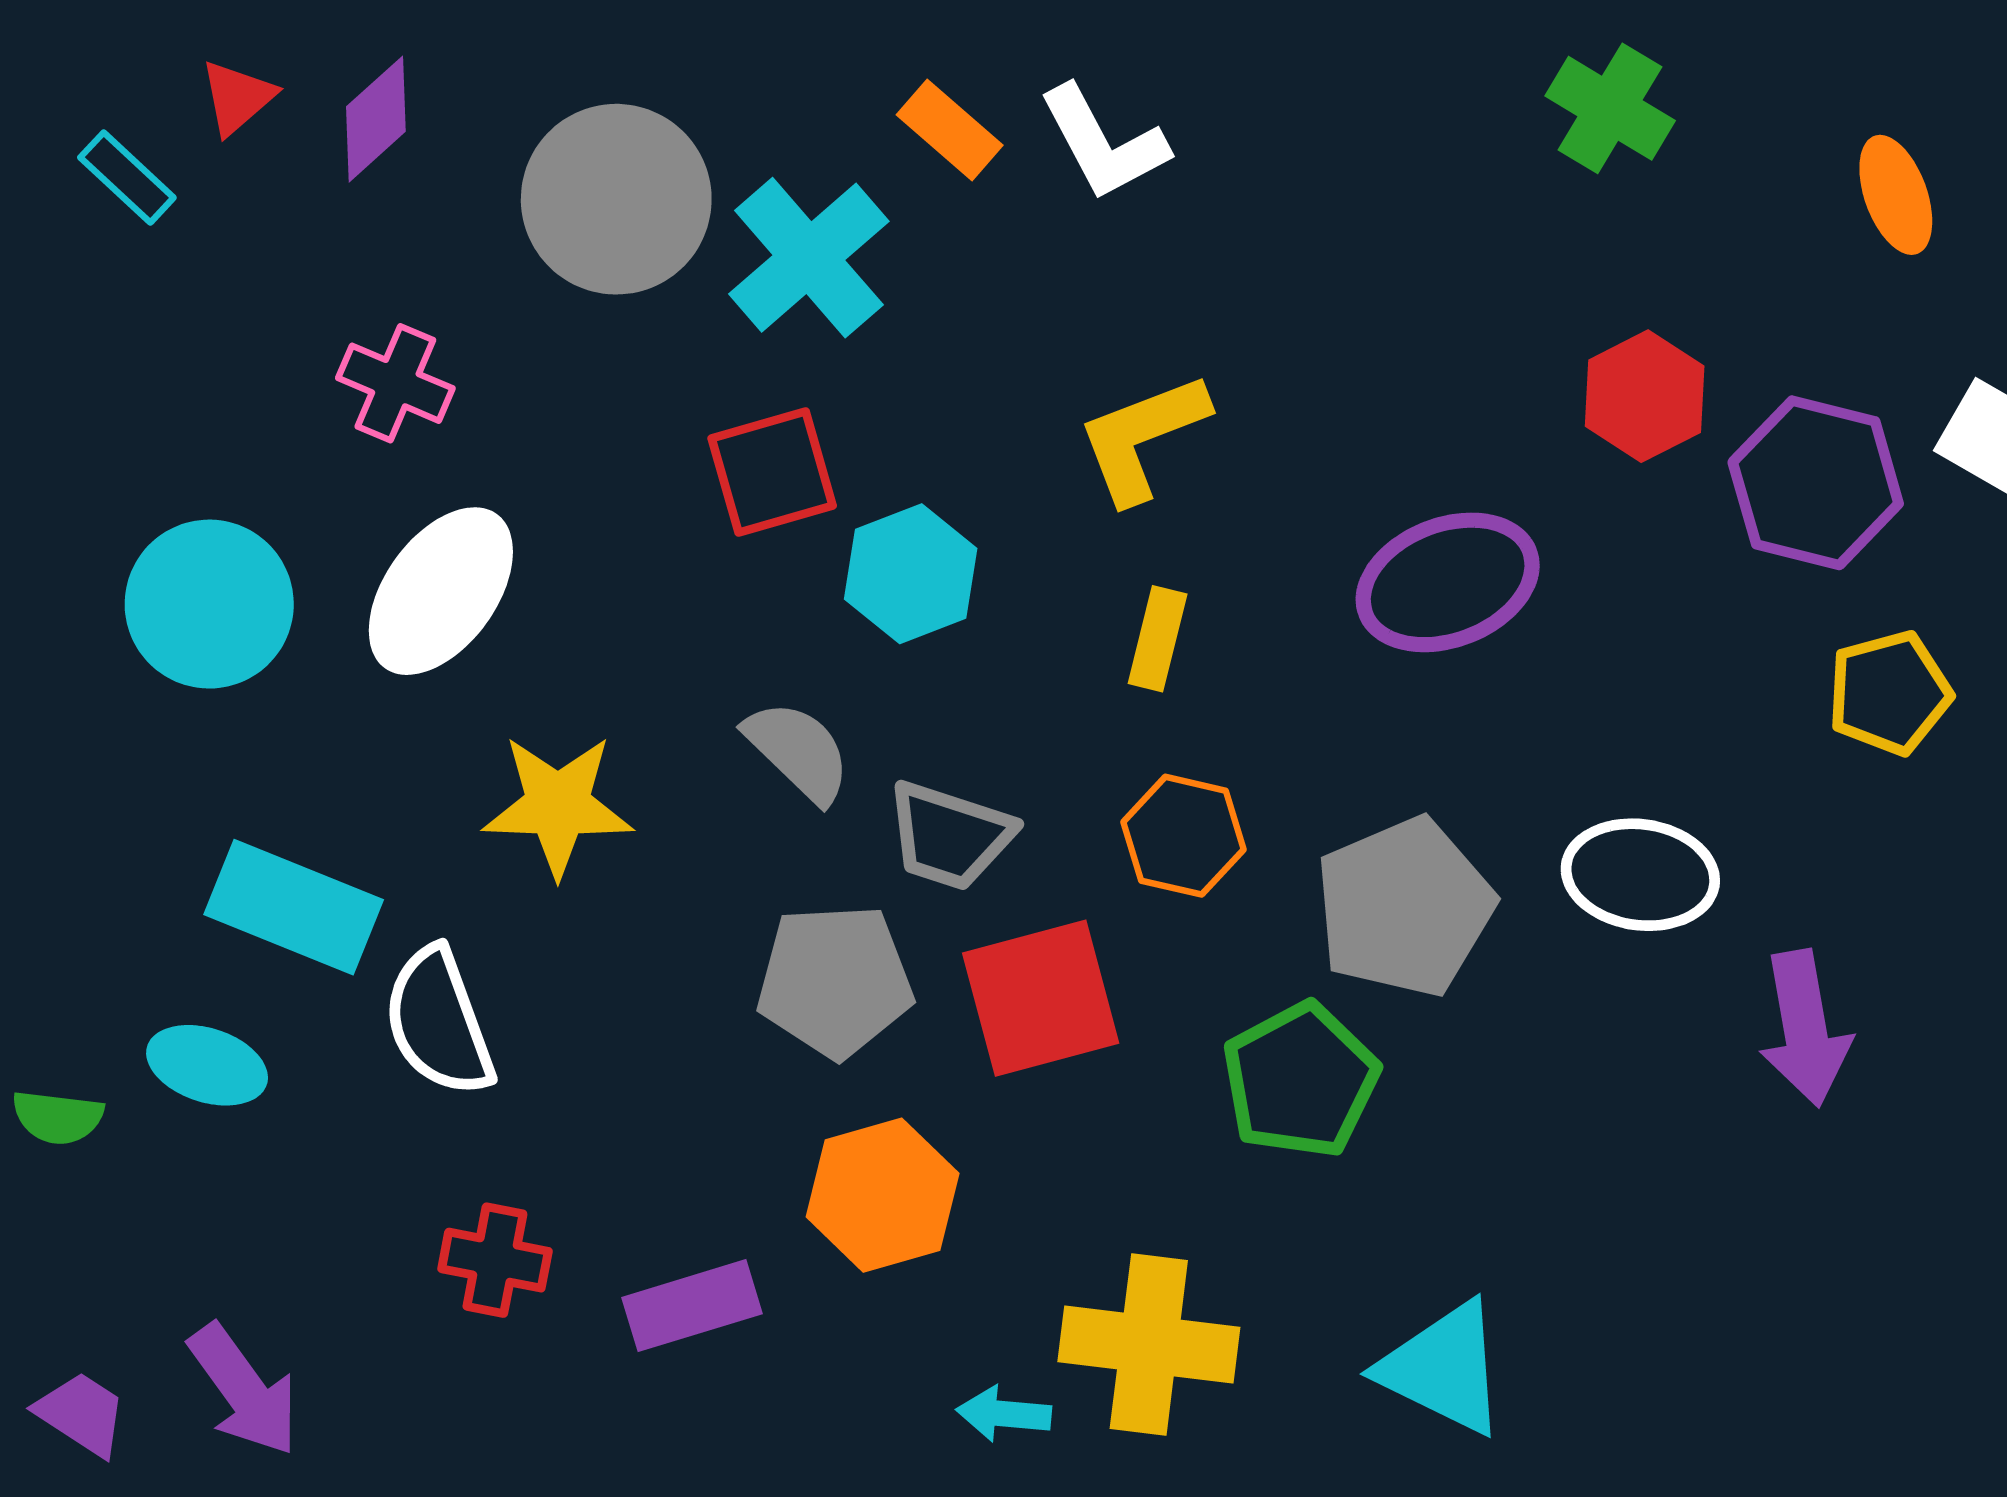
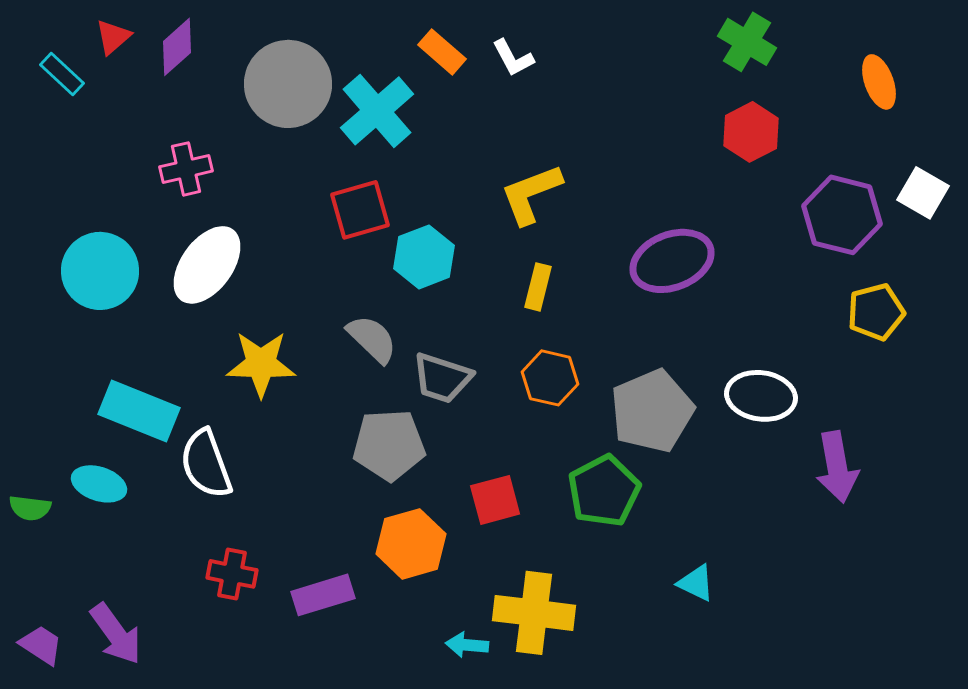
white L-shape: (1103, 143) -> (513, 58), size x0.7
pink cross: (395, 383) -> (186, 169), turned -36
red hexagon: (1645, 396) -> (751, 132), moved
red square: (1041, 998) -> (495, 500), moved, size x0.7
cyan triangle: (1443, 1368) -> (696, 583), moved, size x0.6

